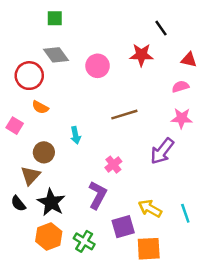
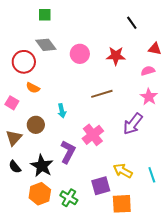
red star: (141, 55) -> (116, 56), moved
pink star: (182, 118) -> (149, 97), turned 30
pink cross: (113, 165) -> (93, 135), size x1.5
brown triangle: (30, 176) -> (14, 138), moved
purple L-shape: (98, 195) -> (68, 152), moved

